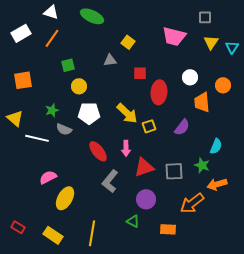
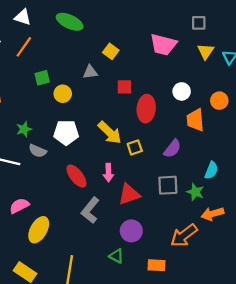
yellow circle: (79, 86) -> (63, 94), moved
gray square: (174, 171) -> (168, 185), moved

